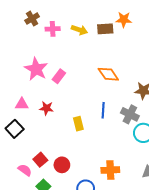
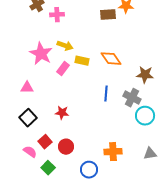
yellow arrow: (79, 30) -> (65, 46), moved
pink rectangle: (59, 76) -> (63, 69), moved
red star: (46, 108) -> (62, 113), moved
yellow rectangle: (78, 124) -> (82, 61), moved, turned -64
black square: (15, 129) -> (28, 118), moved

